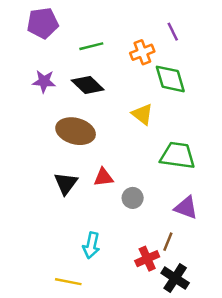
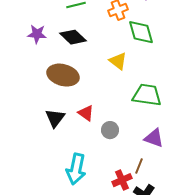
red triangle: (103, 177) -> (86, 113), turned 42
cyan arrow: (91, 245) -> (76, 169), size x1.4

